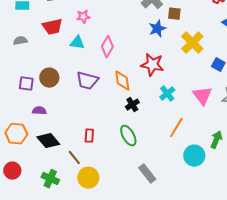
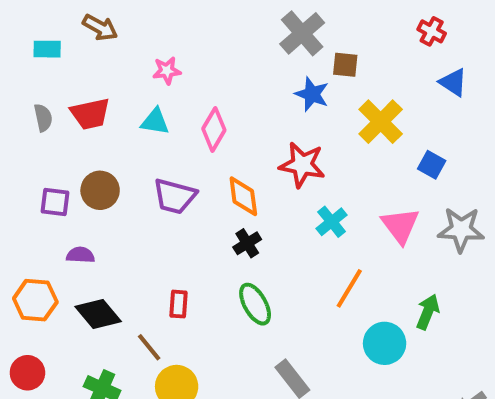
red trapezoid: (52, 27) -> (90, 114), moved
blue star: (157, 29) -> (312, 94), turned -30
gray semicircle: (20, 41) -> (43, 118), turned 88
black cross: (132, 105) -> (247, 243), moved

